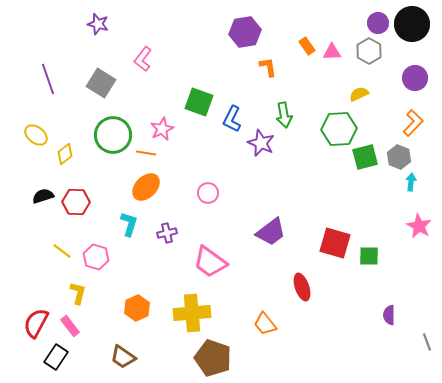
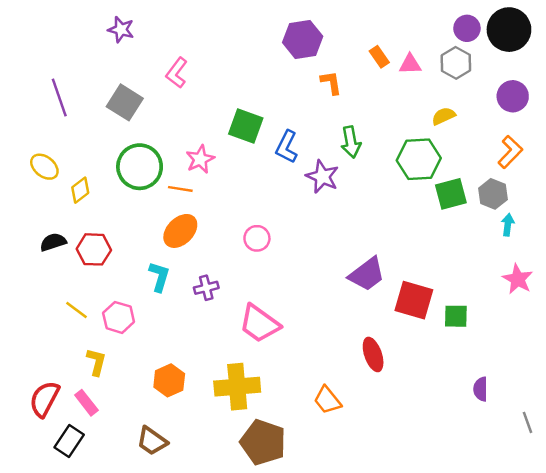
purple trapezoid: (271, 232) -> (367, 274), moved

